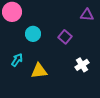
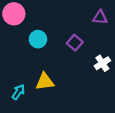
cyan arrow: (17, 60) -> (18, 92), moved
white cross: (82, 65) -> (102, 63), moved

